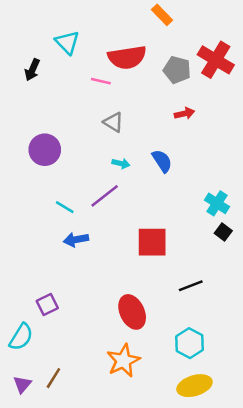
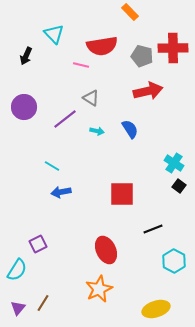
red cross: (216, 60) -> (173, 48), turned -32
red arrow: (185, 114) -> (148, 91), size x1.8
purple circle: (45, 150) -> (24, 107), moved
purple line: (105, 196) -> (65, 119), moved
cyan hexagon: (190, 343) -> (174, 261), moved

